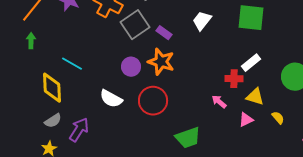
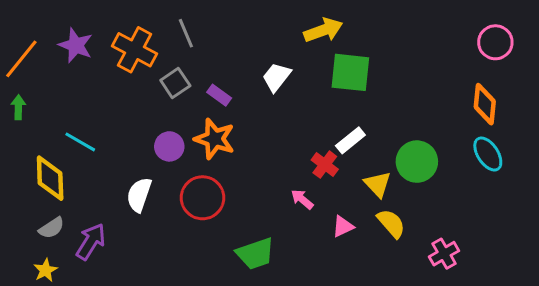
gray square: (135, 25) -> (175, 83), size x0.7
red cross: (234, 79) -> (325, 165), turned 36
yellow triangle: (255, 97) -> (378, 184), moved, turned 30
white semicircle: (111, 99) -> (139, 195), turned 80
yellow semicircle: (278, 118) -> (391, 223), size x1.5

